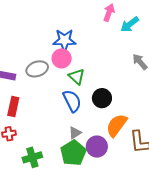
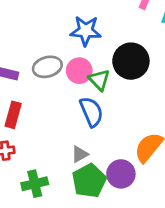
pink circle: (62, 58) -> (79, 71), moved
black circle: (102, 98) -> (131, 61), moved, size x1.4
gray triangle: (75, 133) -> (80, 154), moved

